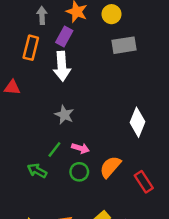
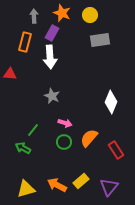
green line: (54, 149) -> (33, 130), moved
green arrow: (37, 171) -> (23, 148), moved

